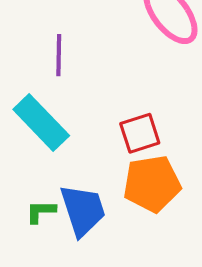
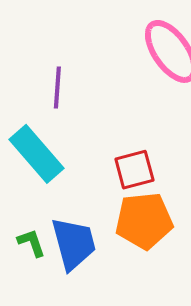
green L-shape: (41, 212) -> (32, 243), turned 68

